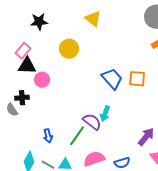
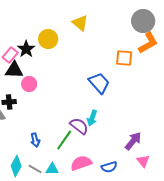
black star: (39, 22) -> (26, 49), moved, turned -30
yellow circle: (69, 49) -> (48, 39), moved
orange square: (137, 79) -> (124, 58), moved

